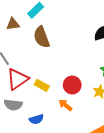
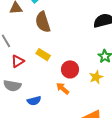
red triangle: (17, 79) -> (18, 61), size x0.6
yellow rectangle: (42, 85) -> (43, 55), moved

